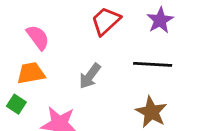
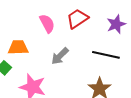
pink semicircle: (38, 37) -> (47, 24), moved

